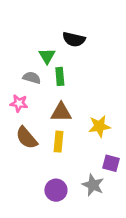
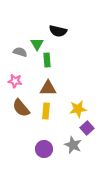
gray semicircle: (32, 78) -> (20, 52), moved
yellow star: (99, 126) -> (78, 109), moved
purple square: (111, 163) -> (87, 128), turned 32

